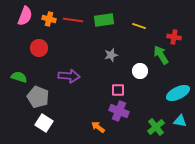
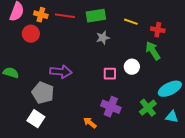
red cross: (174, 37) -> (158, 30), moved
red circle: (39, 48) -> (31, 34), moved
gray star: (111, 55) -> (103, 38), moved
pink square: (118, 90) -> (110, 74), moved
gray pentagon: (38, 97) -> (43, 93), moved
green cross: (156, 127) -> (148, 108), moved

